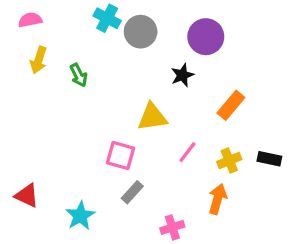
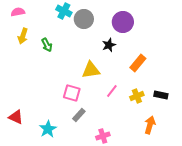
orange arrow: (218, 199) -> (150, 125), moved

